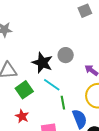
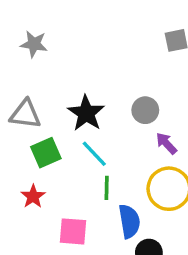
gray circle: (66, 55) -> (145, 110), moved

